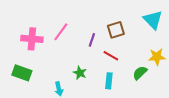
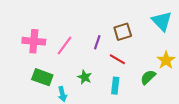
pink line: (61, 32) -> (65, 45), moved
yellow star: (157, 57) -> (166, 60), turned -30
green rectangle: (22, 73) -> (42, 77), moved

